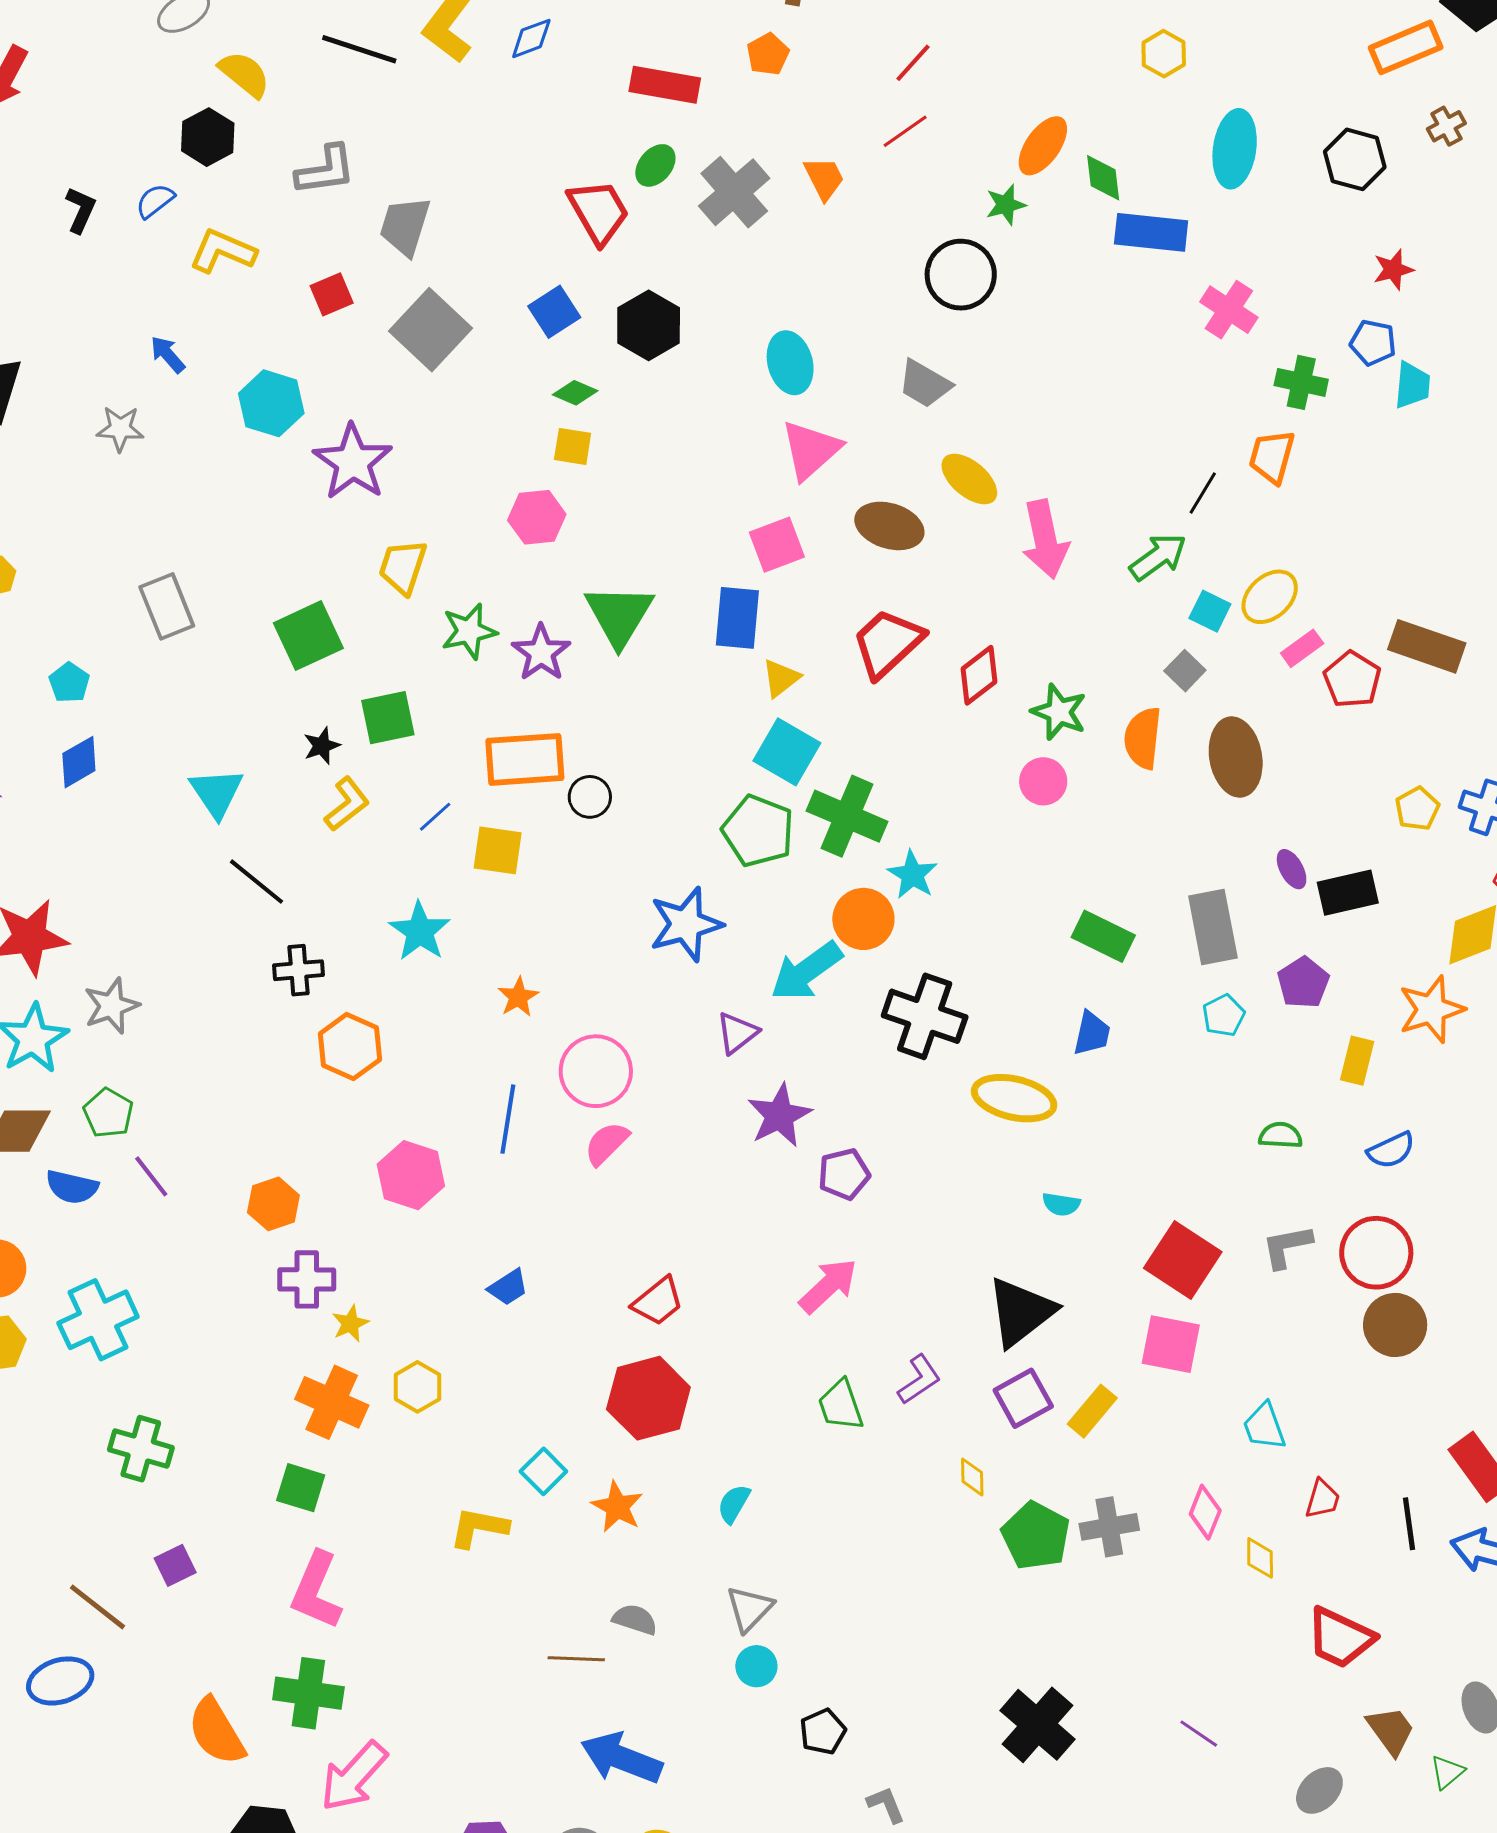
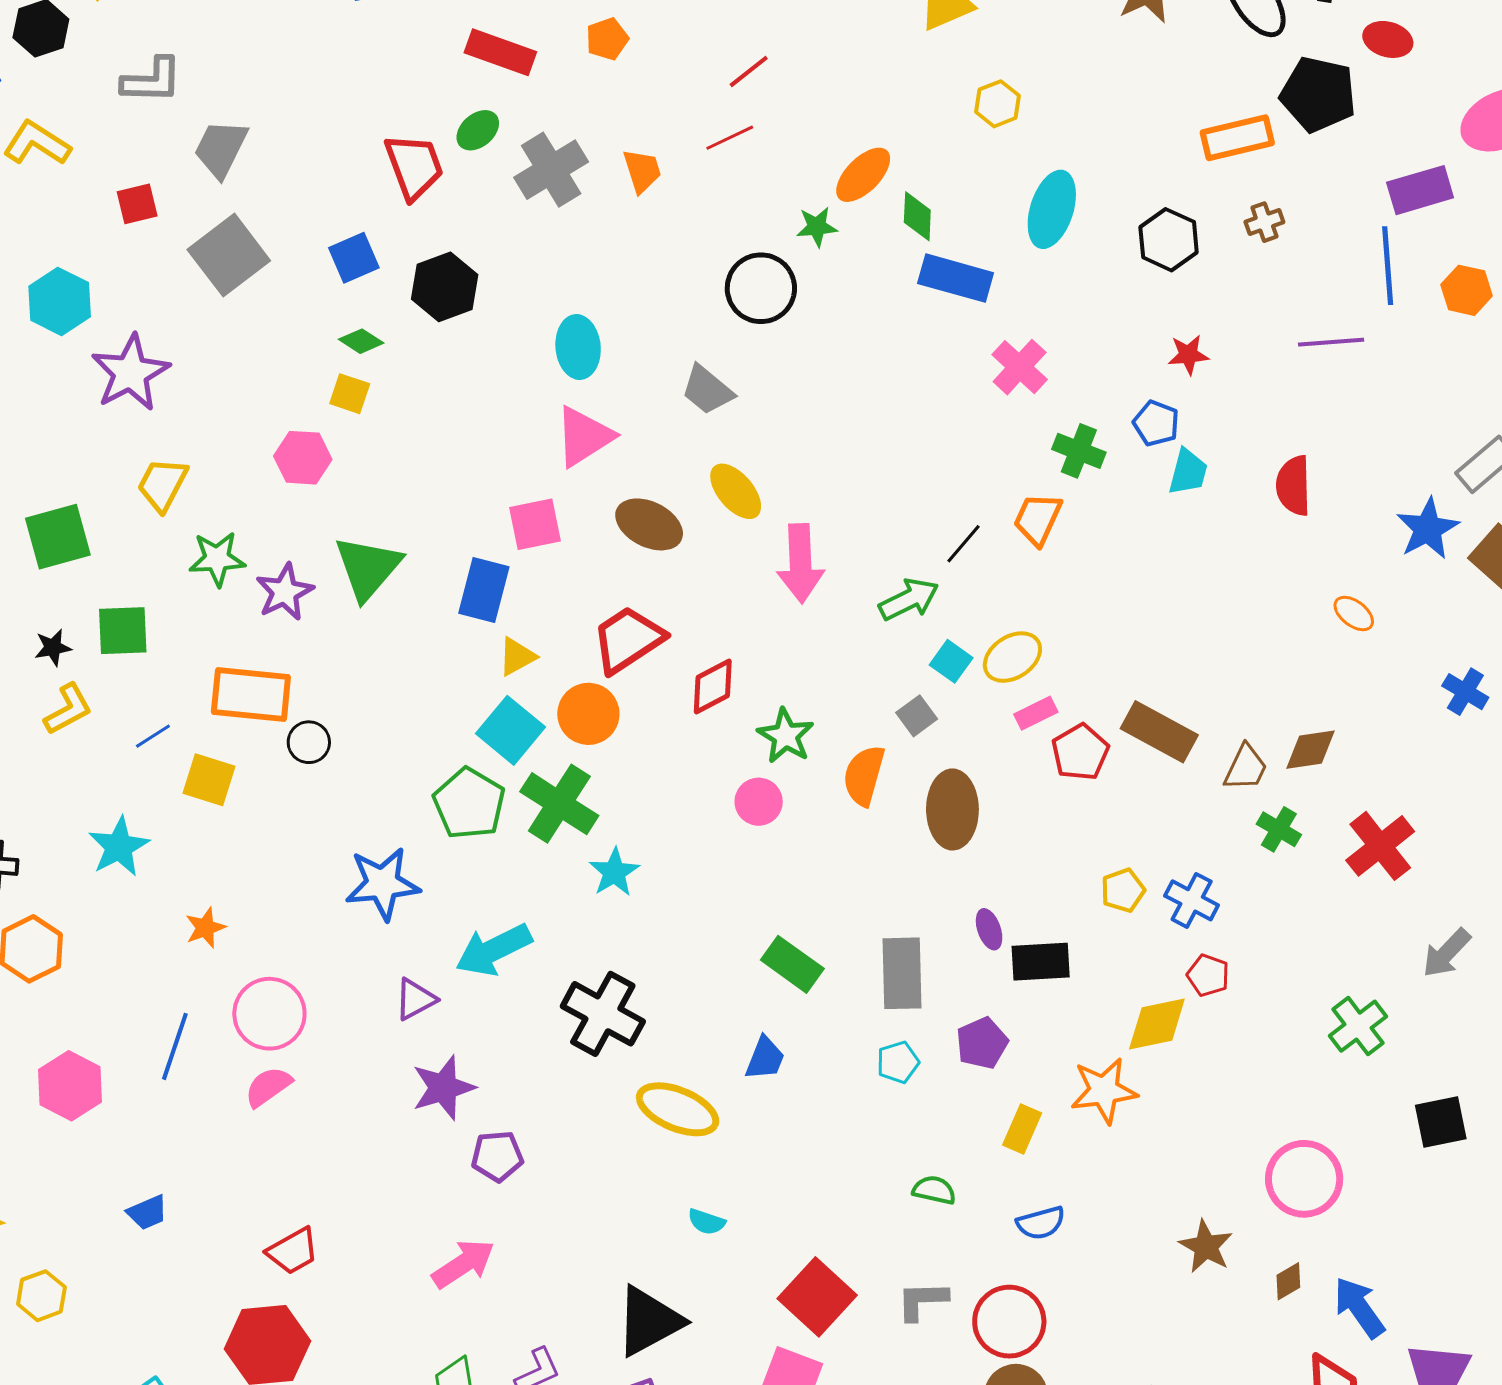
orange circle: (863, 919) -> (588, 714), moved

